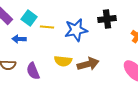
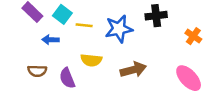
yellow semicircle: (63, 61) -> (91, 60), moved

